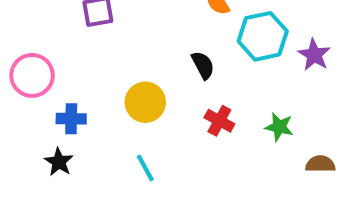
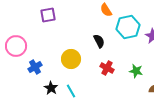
blue cross: (71, 119) -> (35, 67), turned -32
black star: (59, 162) -> (51, 88), moved

